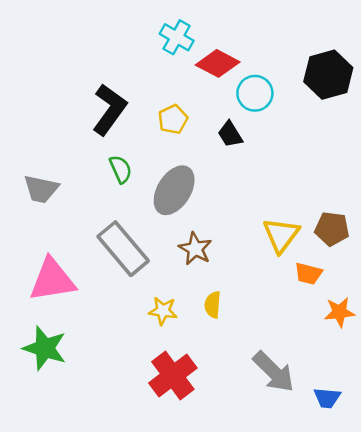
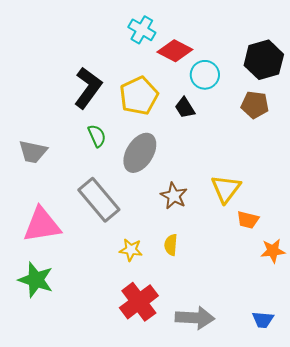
yellow pentagon: (173, 119) -> (139, 96), size x1.6
brown pentagon: (332, 229) -> (255, 105), moved
brown star: (195, 249) -> (174, 196), moved
gray arrow: (274, 372) -> (195, 318), moved, turned -42

